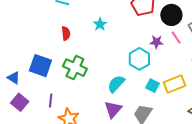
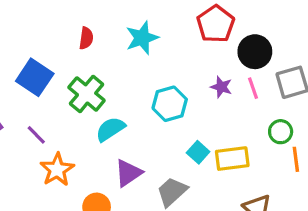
cyan star: (100, 24) -> (142, 38), size x1.5
cyan hexagon: (139, 59) -> (170, 104), moved
cyan semicircle: (116, 84) -> (110, 129), moved
purple line: (51, 101) -> (36, 135), turned -64

